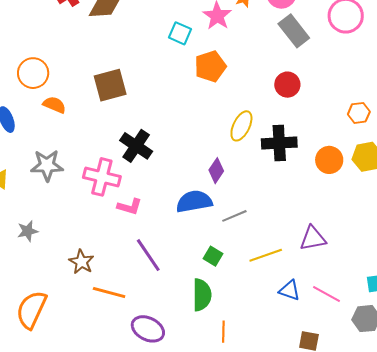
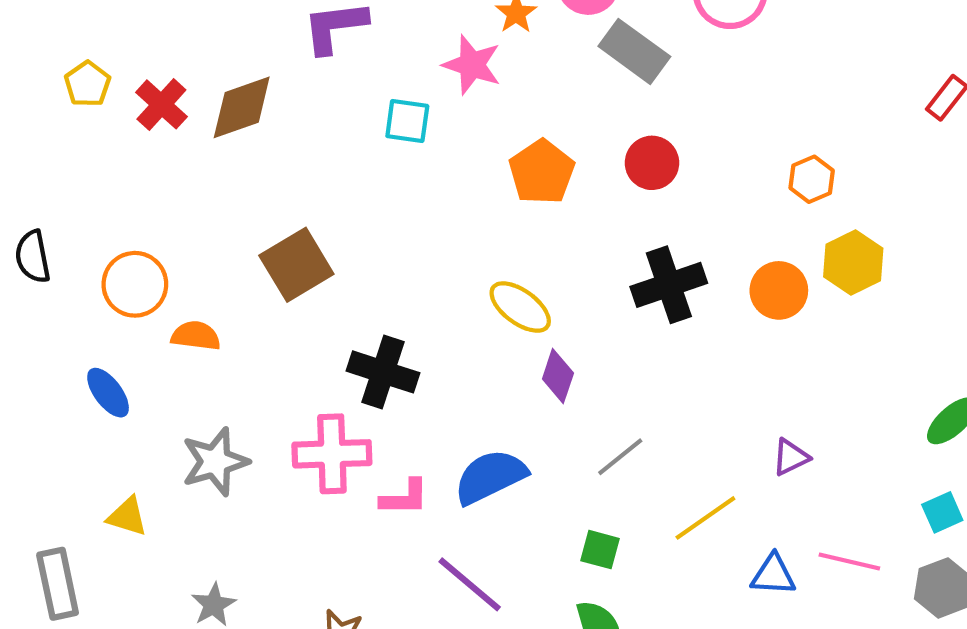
orange pentagon: (210, 66) -> (542, 172), moved
yellow ellipse: (241, 126) -> (520, 307), moved, turned -64
blue semicircle: (194, 202) -> (490, 477), moved
purple triangle: (313, 238) -> (791, 457), size x0.7

